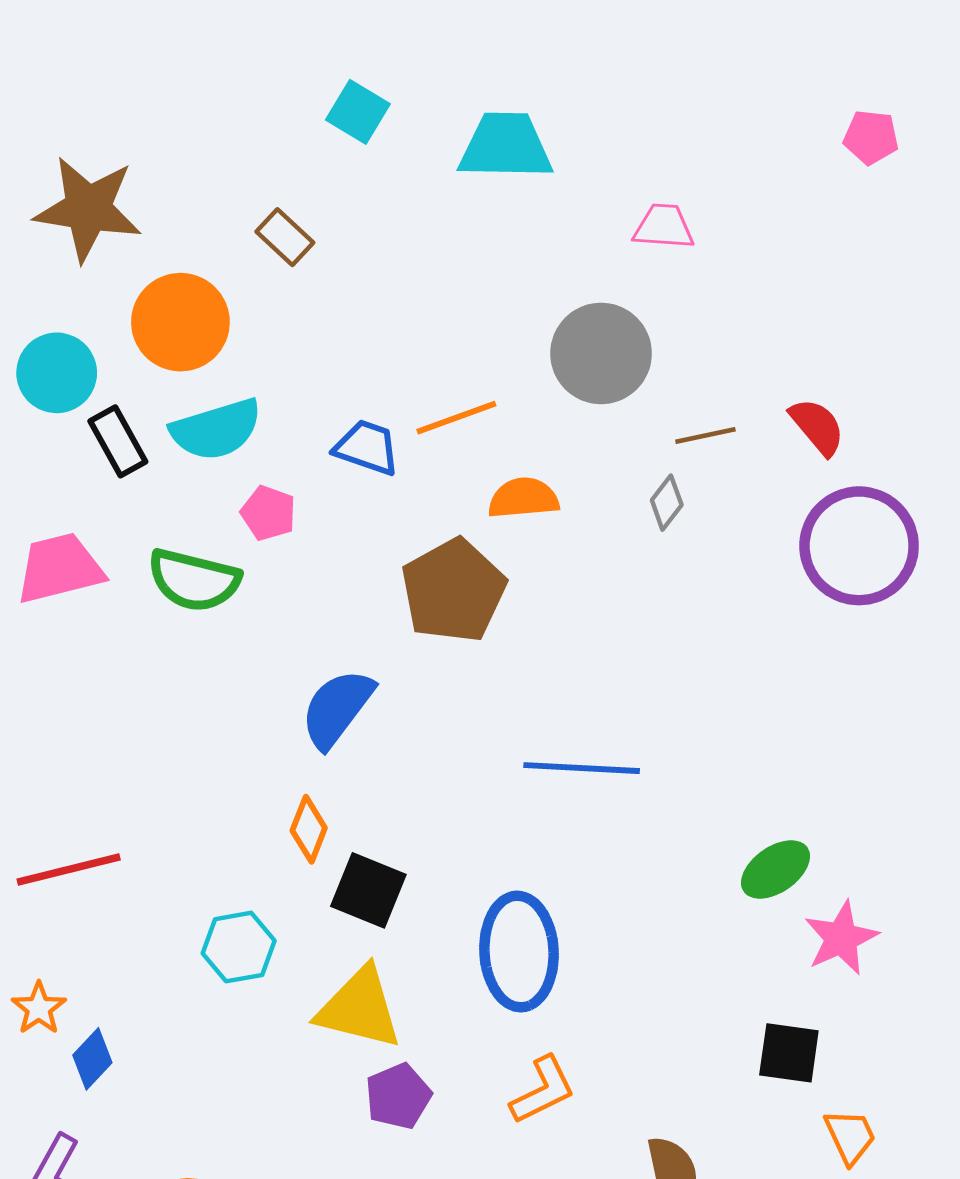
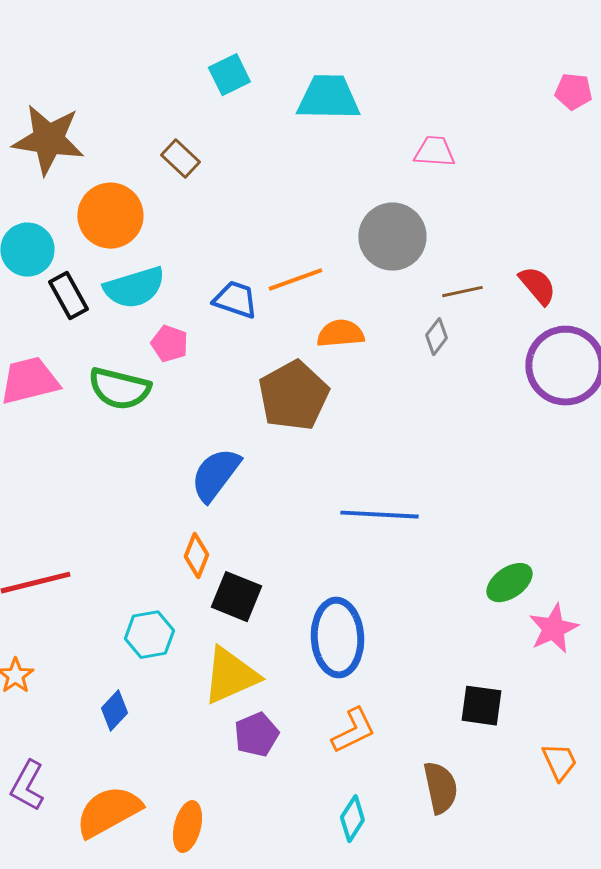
cyan square: (358, 112) -> (229, 75), turned 33
yellow triangle: (359, 1008) -> (230, 676), turned -38
black square: (789, 1053) -> (481, 706), moved
blue diamond: (92, 1059) -> (114, 711), moved

